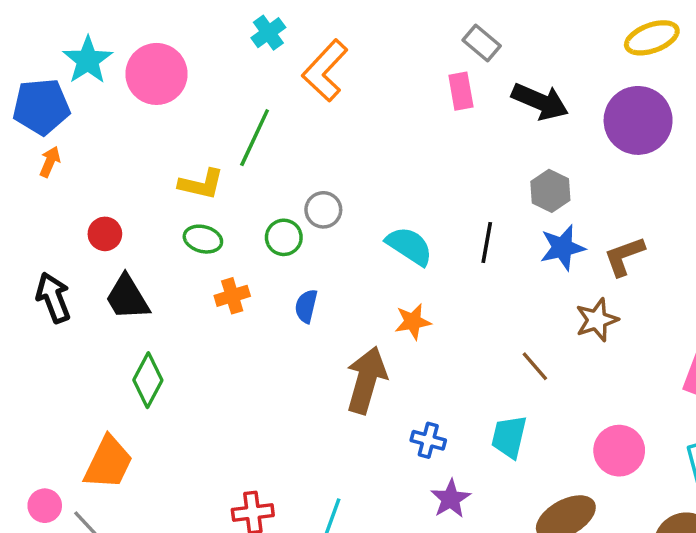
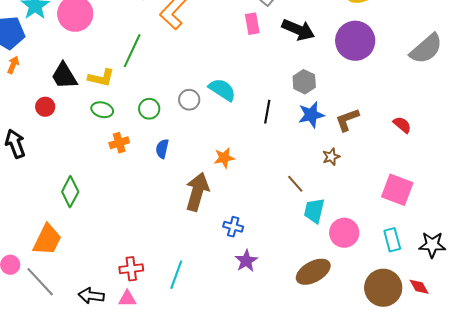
gray circle: (323, 210) -> (189, 100), moved
cyan semicircle: (409, 246) -> (222, 90), moved
black trapezoid: (127, 298) -> (64, 76), moved
brown star: (597, 320) -> (331, 157), size x0.7
cyan trapezoid: (509, 437) -> (314, 211), moved

